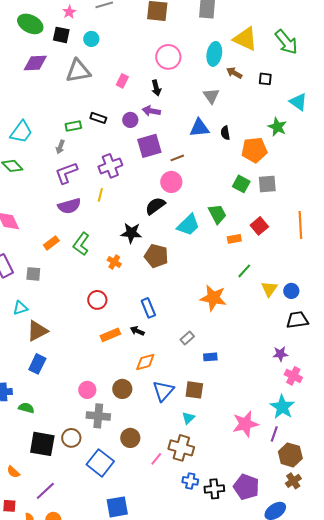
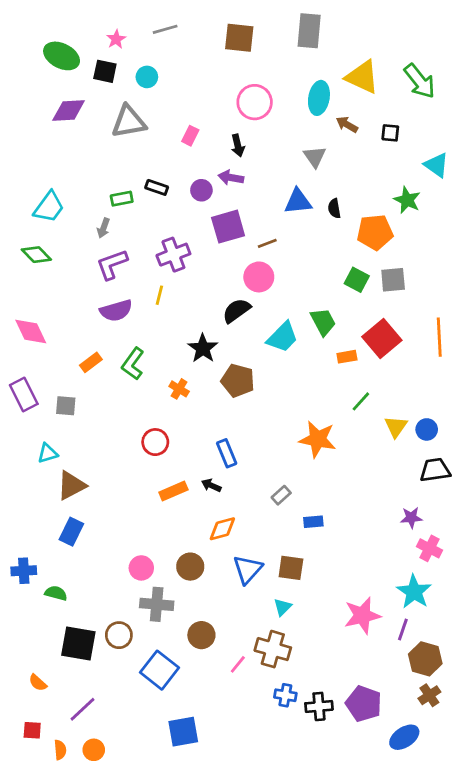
red square: (259, 226) -> (382, 339), size x1.5
black star: (131, 233) -> (203, 348), turned 30

